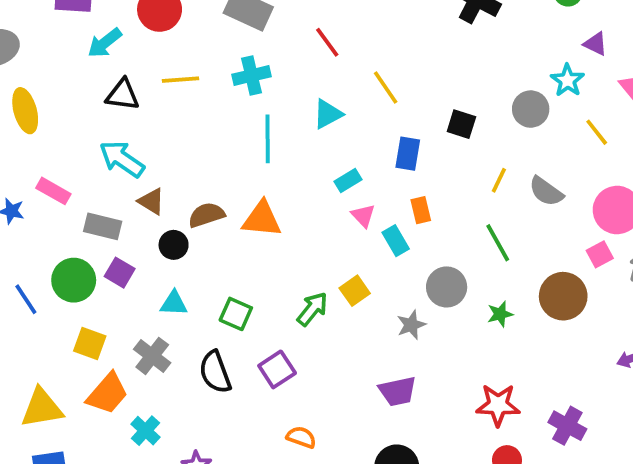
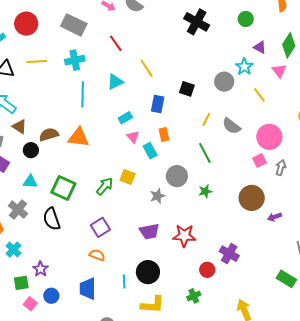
yellow square: (355, 291) -> (128, 177), turned -35
brown circle: (563, 296) -> (252, 198), moved
green square: (236, 314) -> (63, 188), size x1.4
purple square: (277, 369) -> (100, 227), moved
red star: (498, 405) -> (184, 236), moved
purple cross: (567, 426) -> (229, 254), moved

